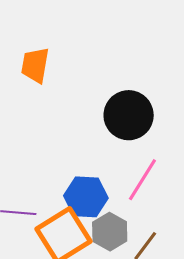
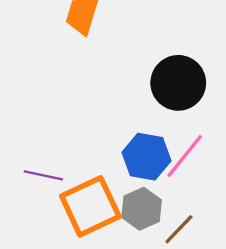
blue hexagon: (86, 197) -> (146, 157), moved

